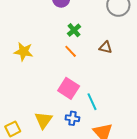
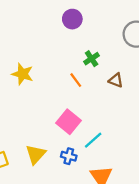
green cross: (74, 30) -> (92, 59), moved
cyan line: (92, 102) -> (93, 140), turned 66

